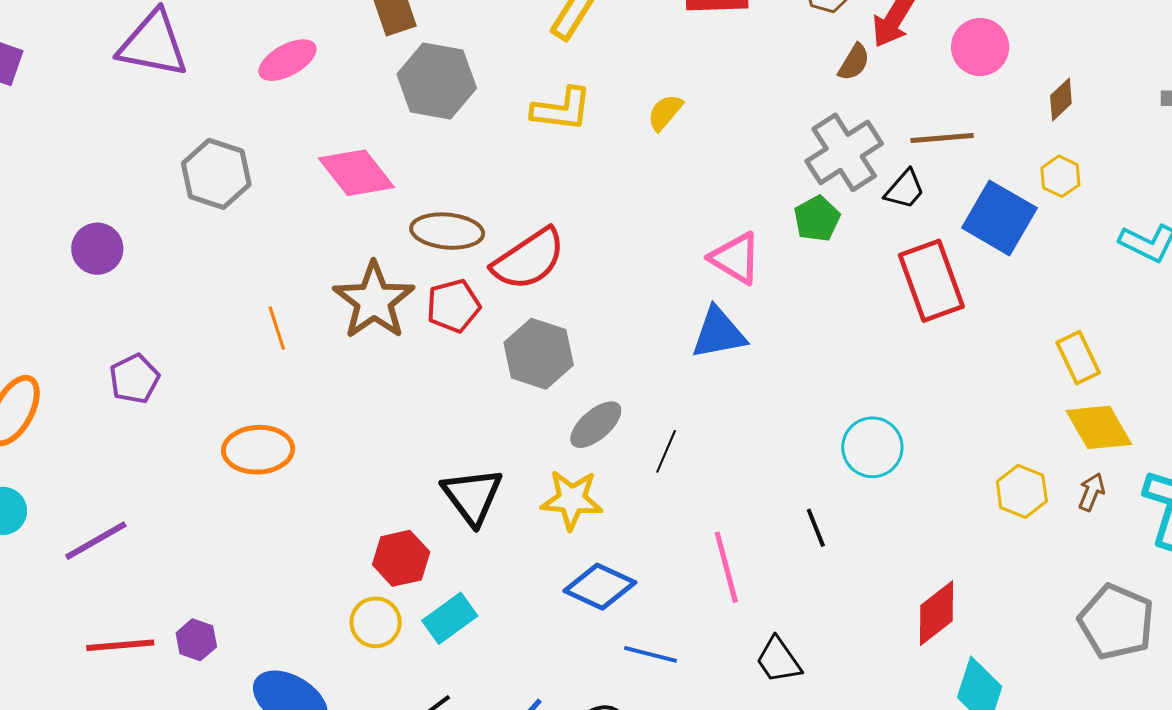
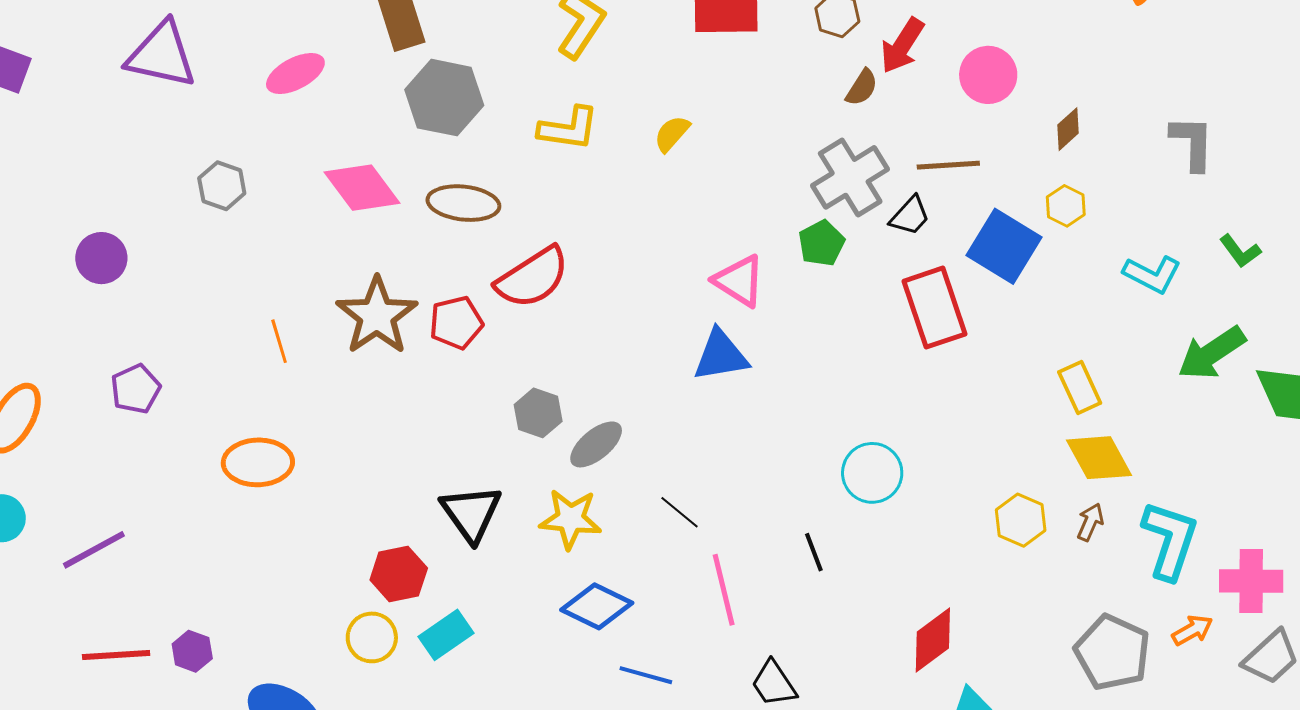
gray hexagon: (216, 174) -> (222, 186), size x0.7
brown ellipse: (447, 231) -> (463, 203), moved
gray hexagon: (539, 354) -> (538, 413), moved, size x0.7
black line: (666, 451) -> (679, 512), moved, turned -75

